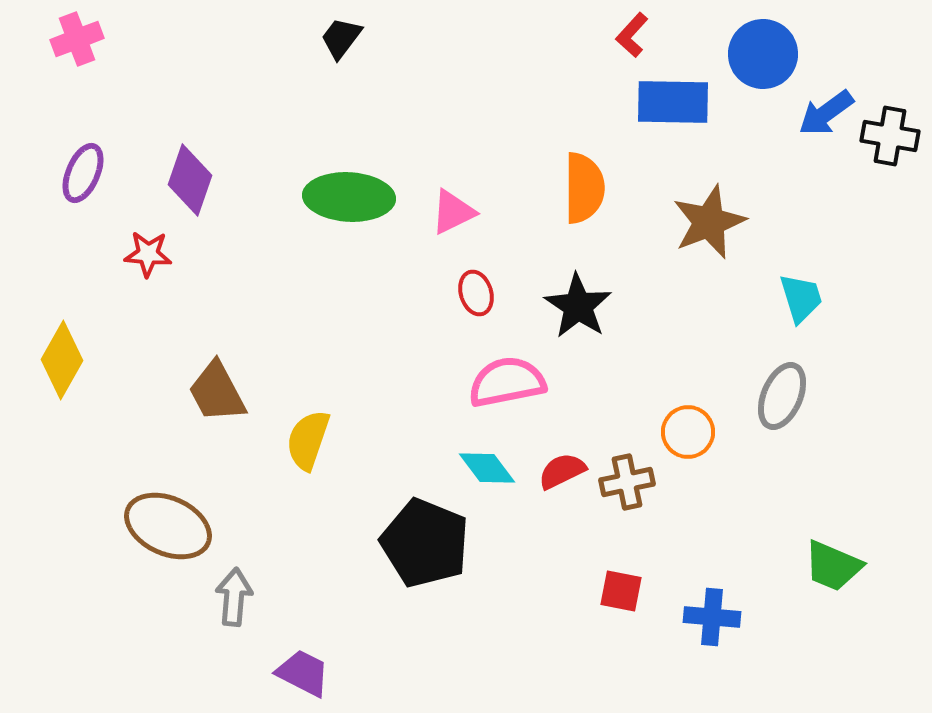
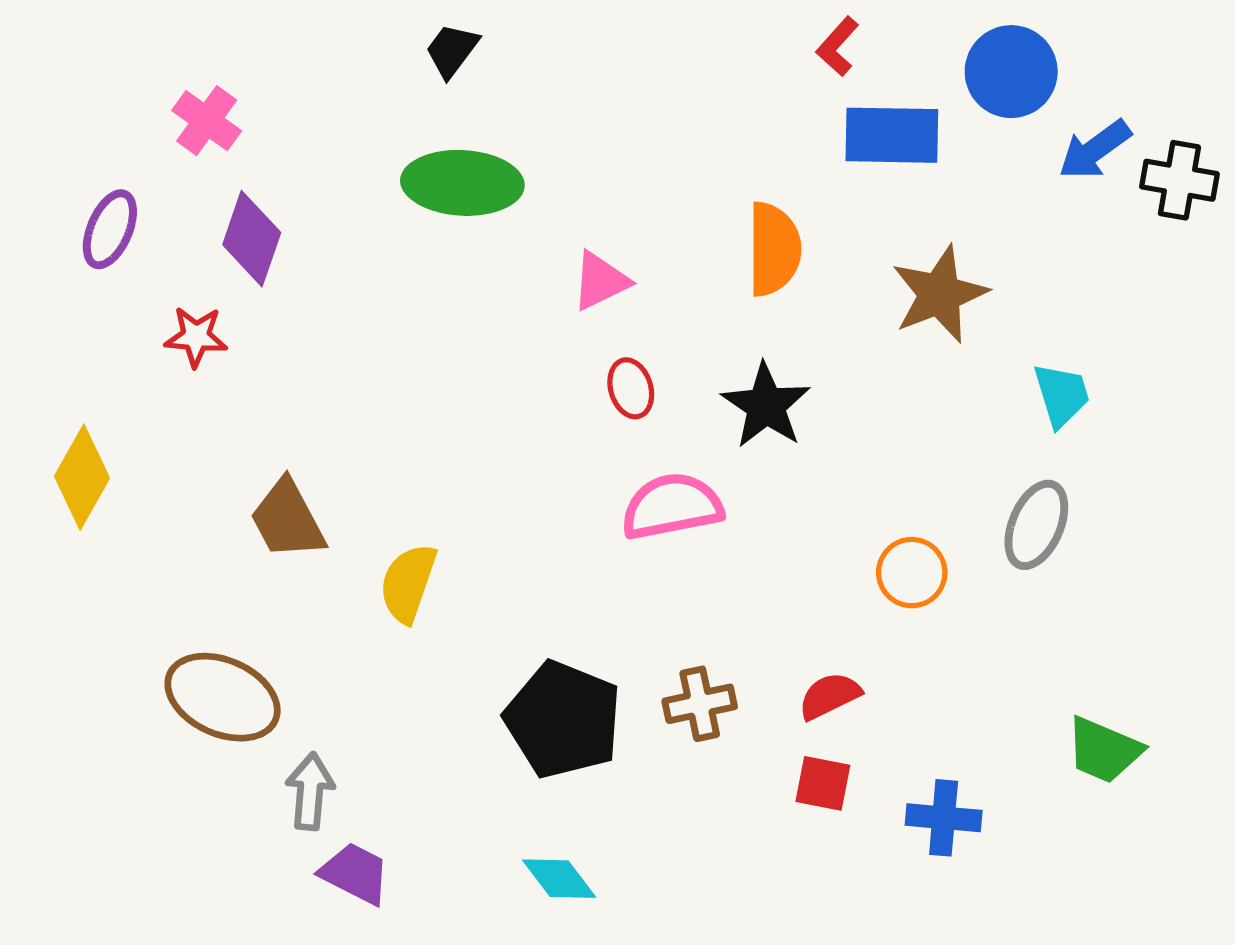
pink cross: (77, 39) -> (207, 121), moved, turned -33
green ellipse: (349, 197) -> (462, 183), moved
cyan diamond: (487, 468) -> (559, 879), moved
red semicircle: (562, 471) -> (830, 696), moved
brown cross: (627, 482) -> (700, 704), moved
purple trapezoid: (303, 673) -> (355, 873), moved

